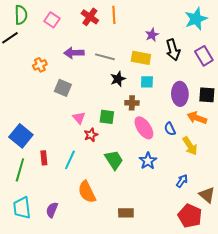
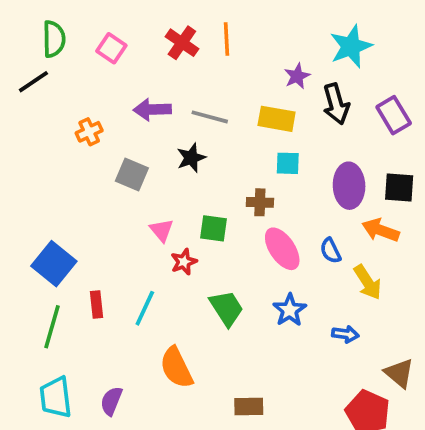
cyan star: (196, 19) -> (351, 46), moved
black star: (118, 79) -> (191, 158), moved
blue arrow: (182, 181) -> (345, 334), moved, turned 64

